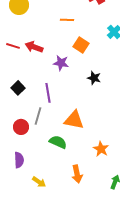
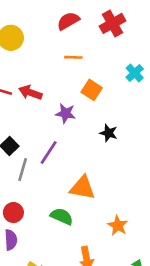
purple line: (48, 93) -> (49, 153), turned 42
gray line: (38, 116) -> (23, 169), moved
red circle: (21, 127) -> (13, 212), moved

